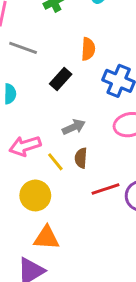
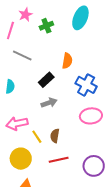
gray arrow: (74, 127) -> (49, 103), moved
red line: (105, 189) -> (59, 160), moved

